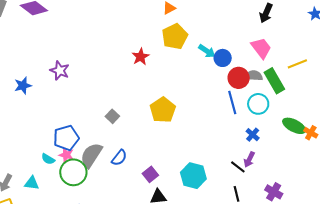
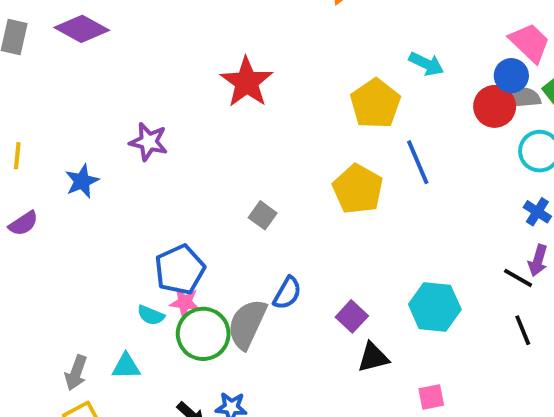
yellow pentagon: (175, 36) -> (375, 104), moved
red star: (141, 57) -> (247, 82), moved, size x1.5
blue circle: (223, 58) -> (511, 76), moved
blue line: (232, 103) -> (418, 162), moved
gray semicircle: (91, 155) -> (247, 324), moved

